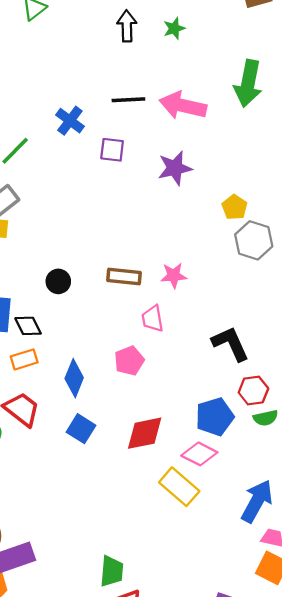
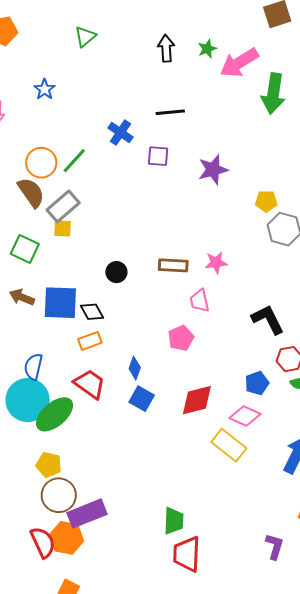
pink arrow: (183, 106) -> (239, 63), moved, turned -42
yellow pentagon: (235, 207) -> (266, 201), turned -30
blue diamond: (74, 378) -> (135, 368), moved, size x0.7
blue pentagon: (215, 417) -> (257, 383), size x0.7

